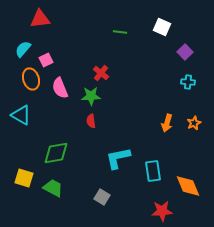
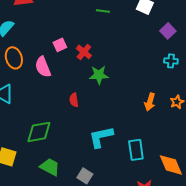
pink square: (46, 60) -> (60, 45), moved
green star: (91, 96) -> (99, 75), moved
green trapezoid: (53, 188) -> (50, 167), moved

